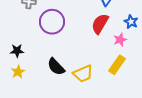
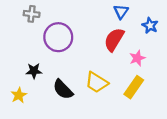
blue star: (131, 22) -> (150, 26), moved
black star: (17, 51) -> (34, 71), moved
yellow trapezoid: (83, 74) -> (97, 82), moved, turned 55

